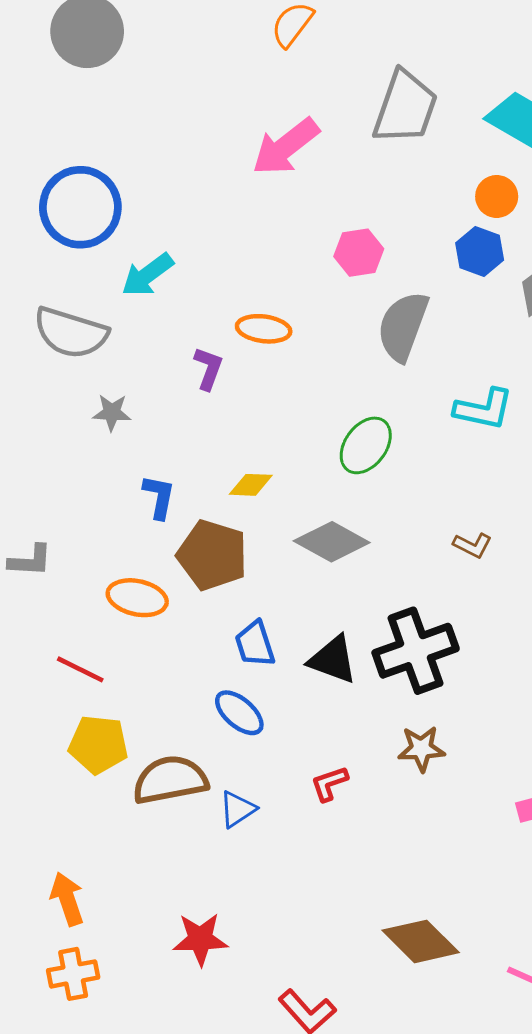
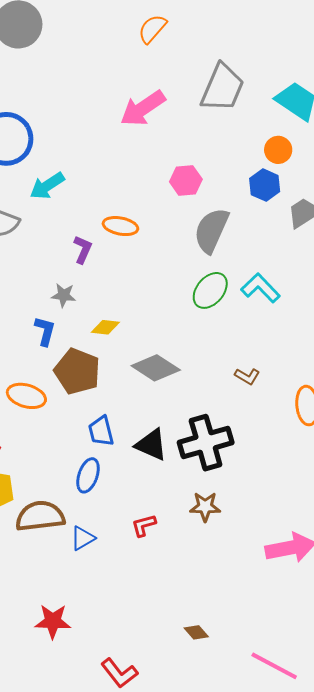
cyan L-shape: (484, 409) -> (261, 288), turned -150
gray star: (112, 412) -> (64, 295), moved
green ellipse: (366, 445) -> (210, 290), moved
blue ellipse: (239, 713) -> (88, 475), turned 64
brown diamond: (421, 941) -> (196, 632), size x0.5

